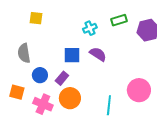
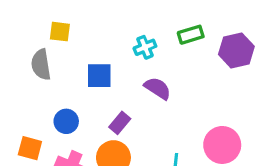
gray semicircle: (24, 53) -> (41, 65), moved
blue square: (72, 55) -> (99, 76), moved
purple rectangle: (62, 78) -> (120, 123), moved

